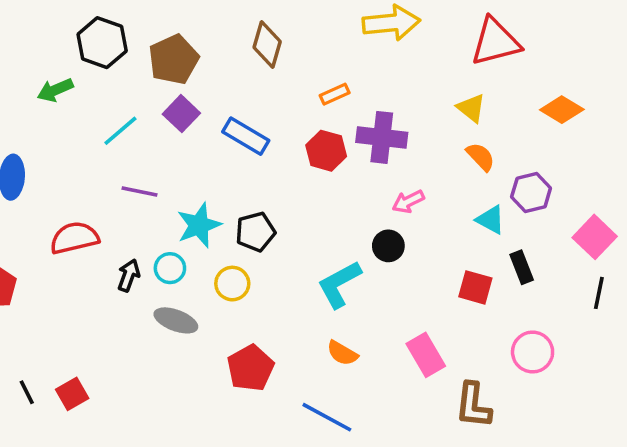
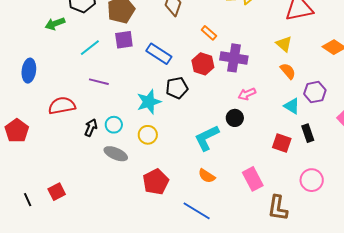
orange rectangle: (335, 94) -> (209, 33), turned 63
purple square: (181, 114) -> (124, 40), turned 36
cyan star: (199, 225) -> (149, 102), moved
black pentagon: (255, 232) -> (177, 88), moved
black line: (27, 392) -> (28, 200), moved

